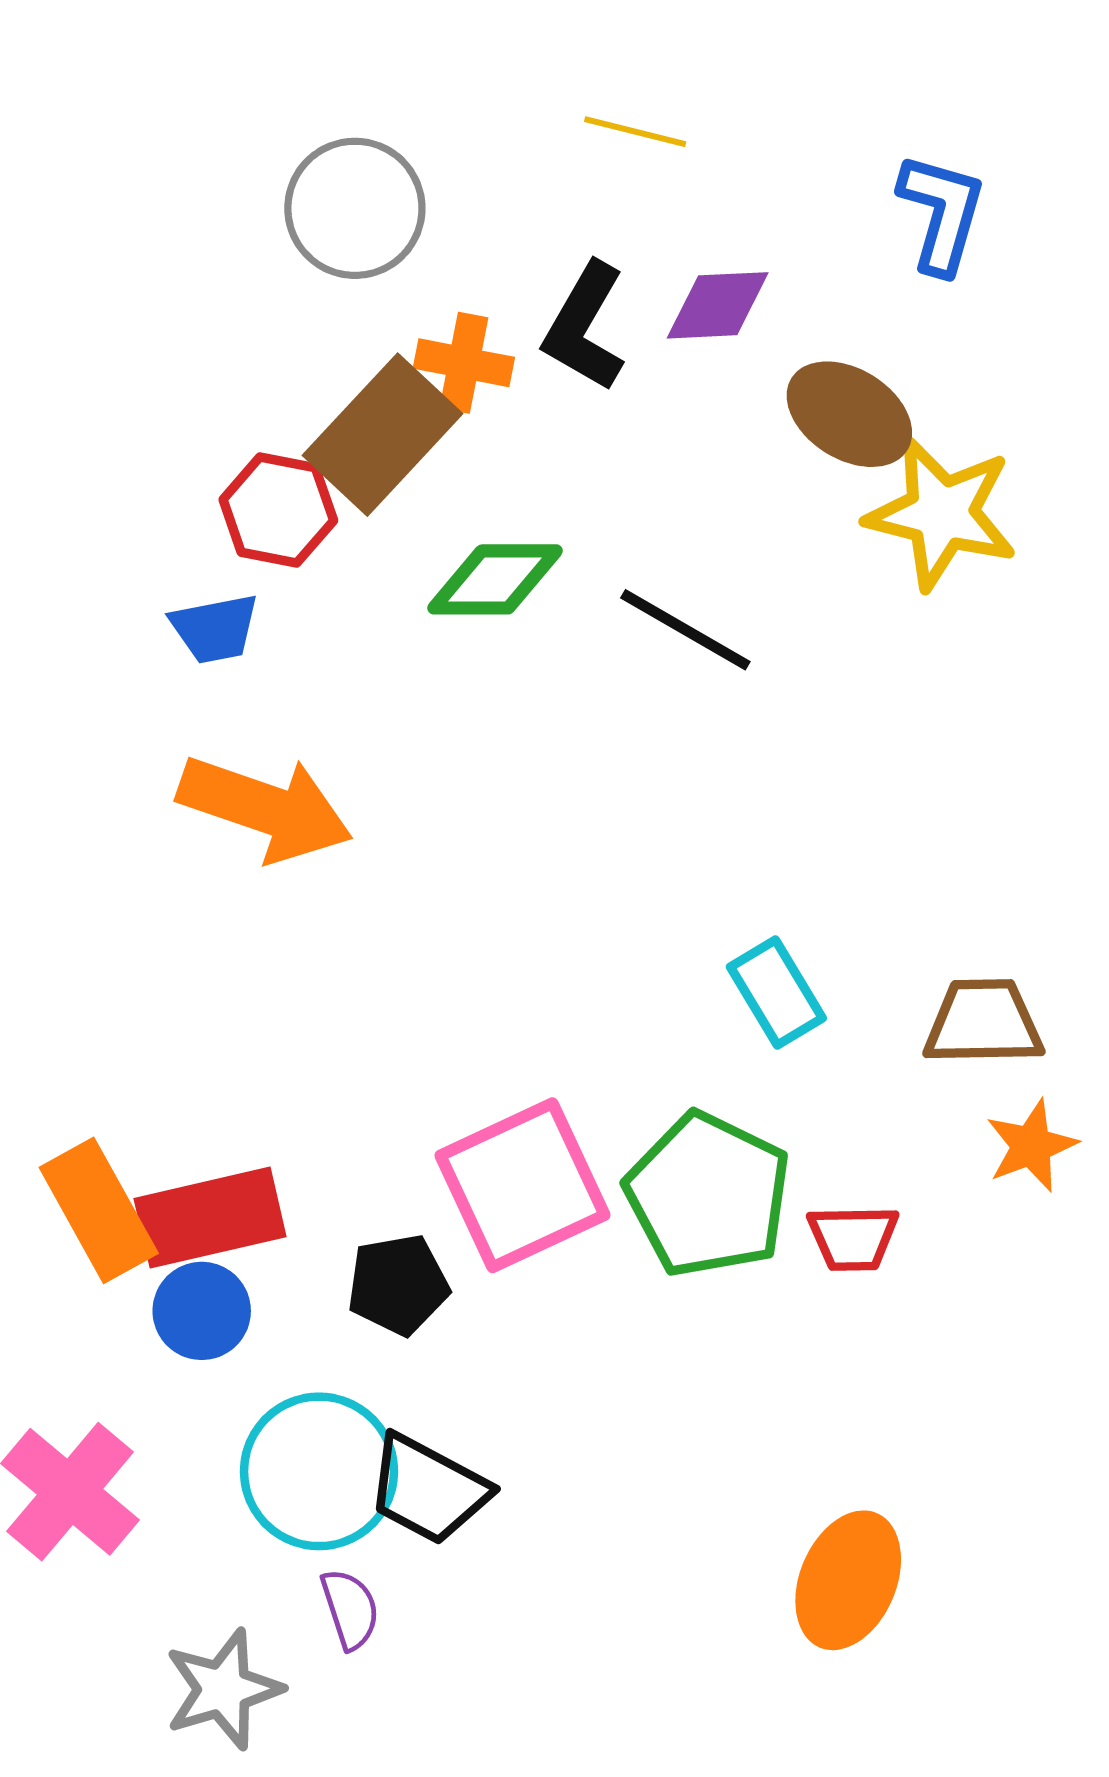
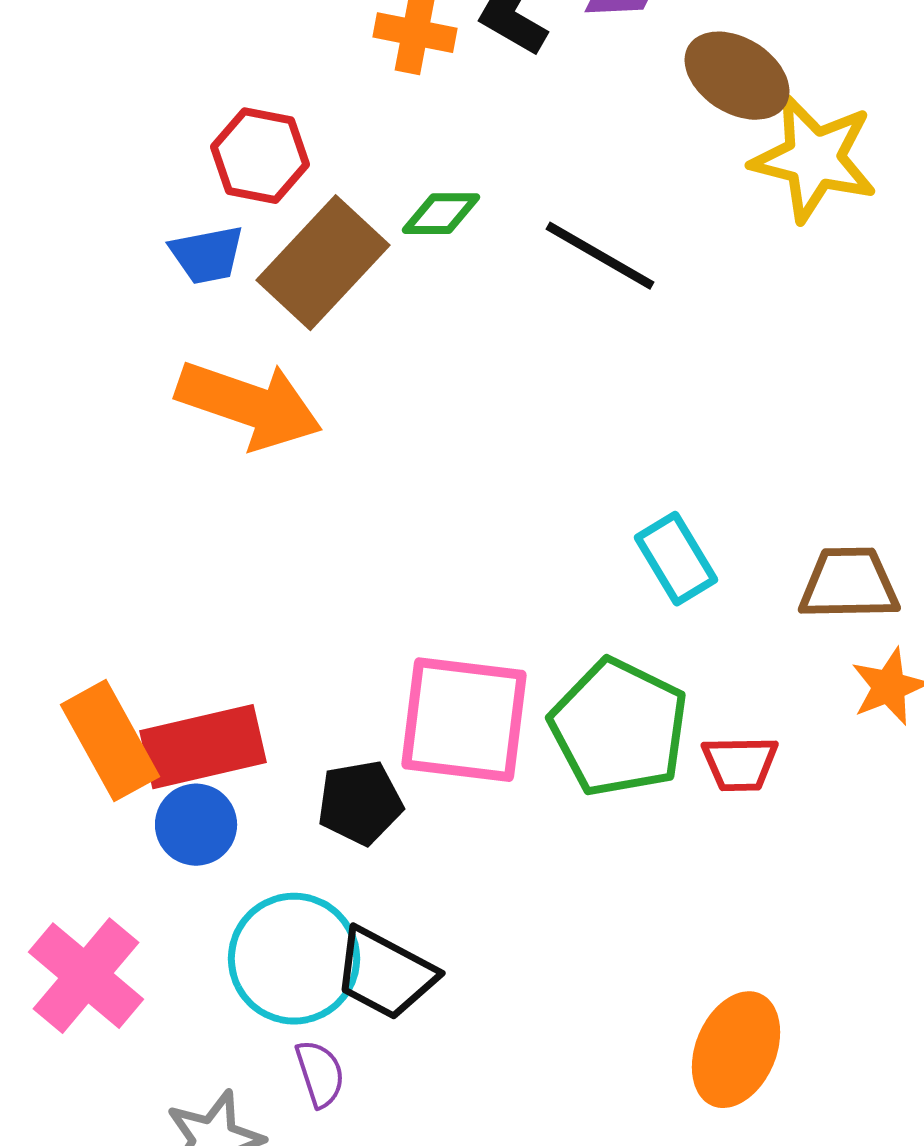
brown rectangle: (382, 435) -> (323, 263), moved
green diamond: (495, 579) -> (441, 214), size x0.7
pink square: (523, 1185) -> (464, 720), turned 32

